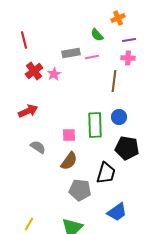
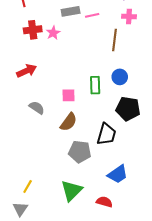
red cross: (34, 71) -> (33, 30), turned 30
green rectangle: (95, 125) -> (95, 85), size x0.7

